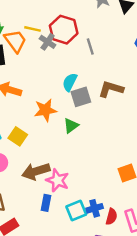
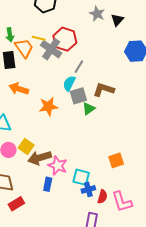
gray cross: (48, 42) -> (51, 49), size x1.5
gray line: (90, 46) -> (79, 67), moved, turned 48
green triangle: (71, 126) -> (89, 109), moved
yellow square: (18, 136) -> (26, 147), moved
cyan square: (76, 211) -> (81, 177), moved, turned 36

